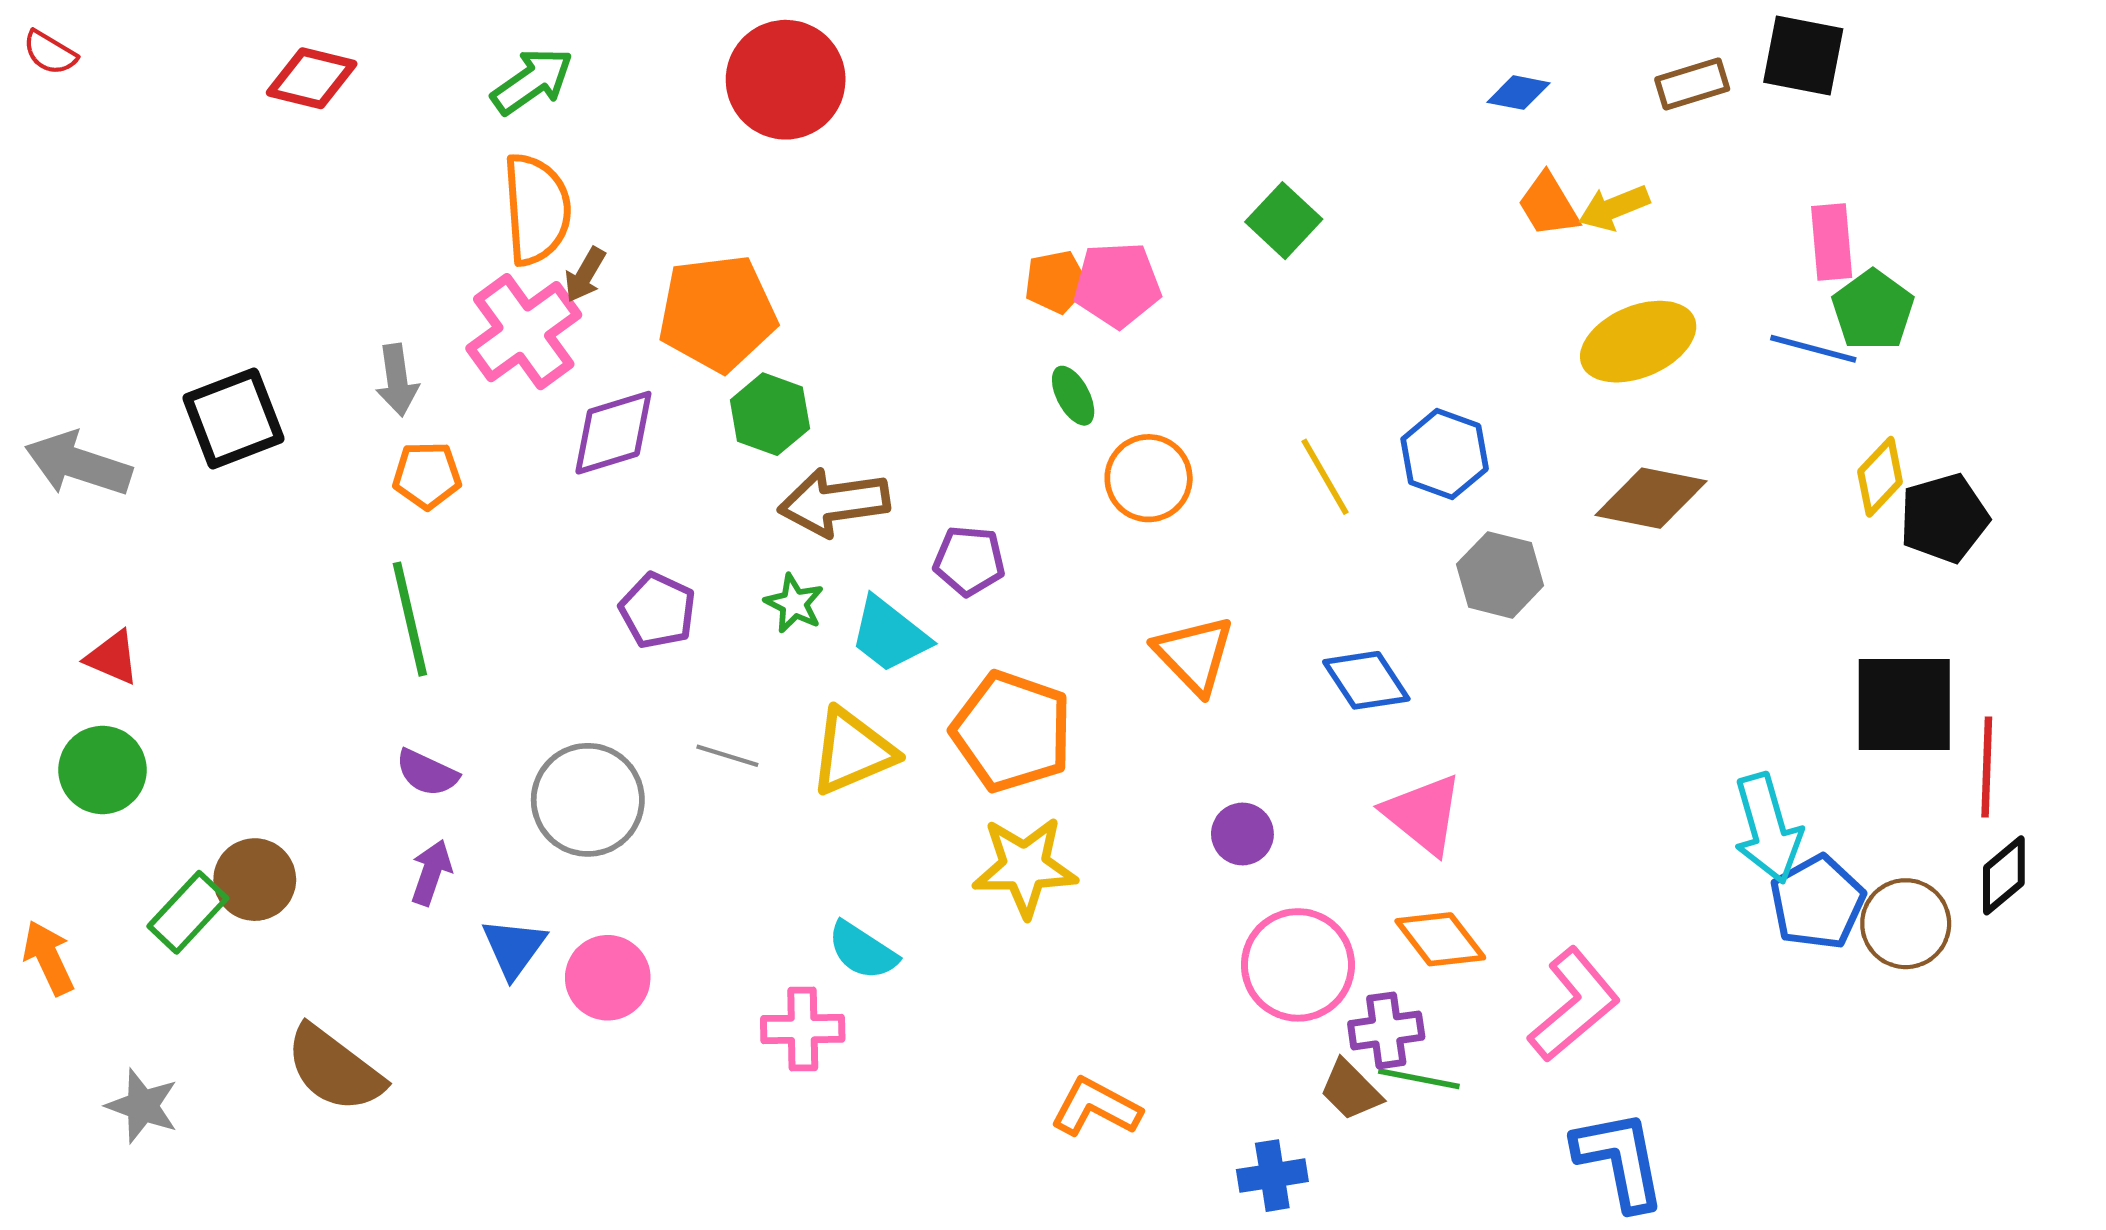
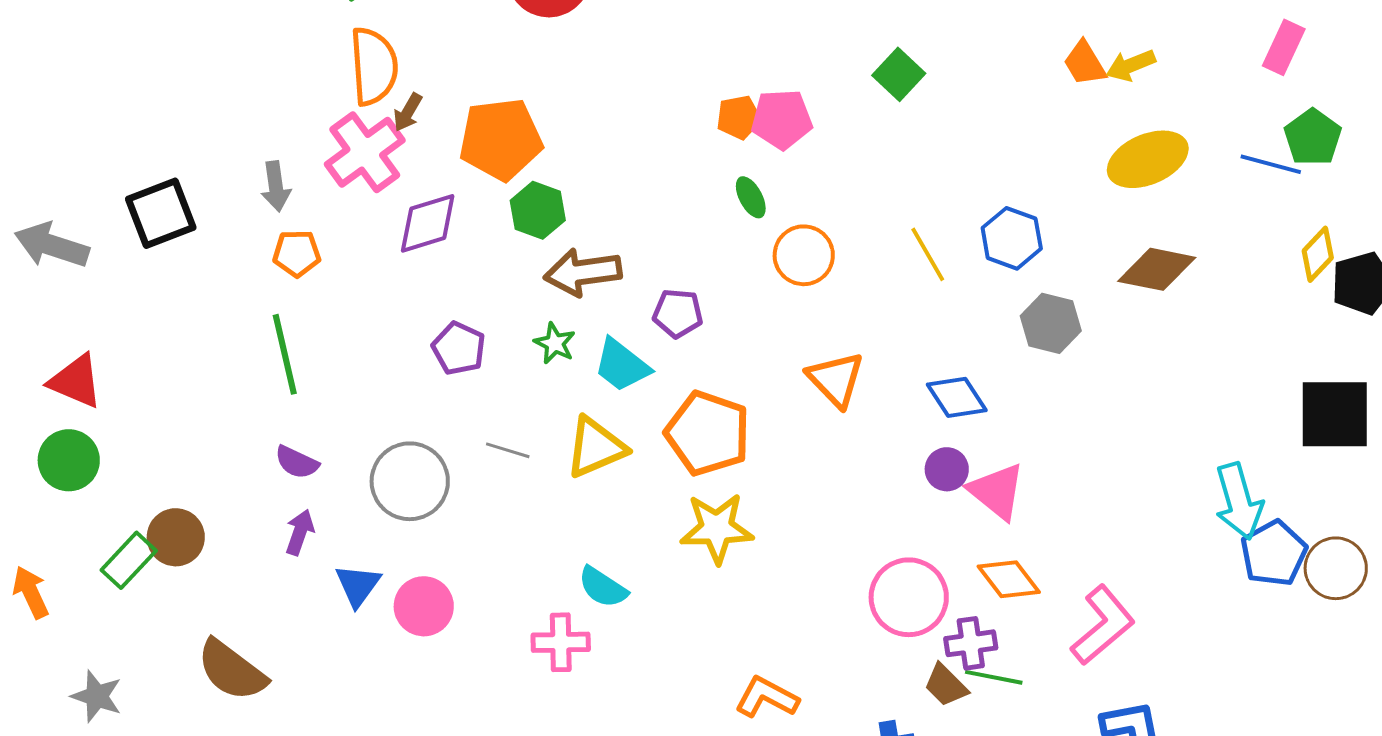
pink rectangle: (1832, 242) -> (1284, 47), moved, turned 30
red triangle: (112, 658) -> (76, 381), size x1.4
purple circle: (1242, 834) -> (947, 469), moved

